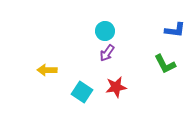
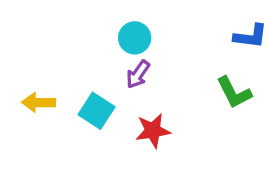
cyan square: (82, 92) -> (97, 111), moved

